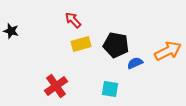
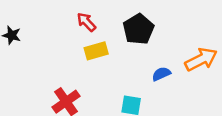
black pentagon: (116, 45) -> (138, 29), moved, turned 30

